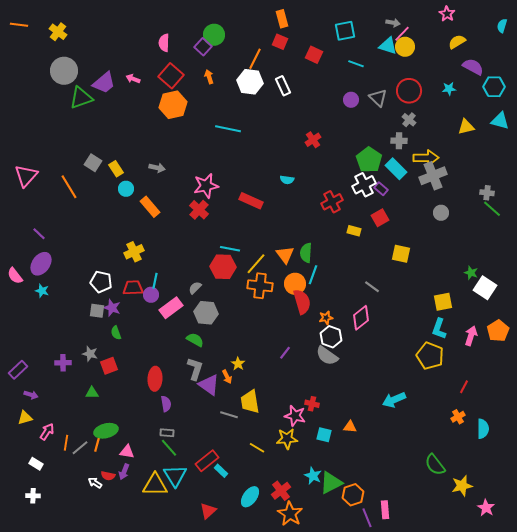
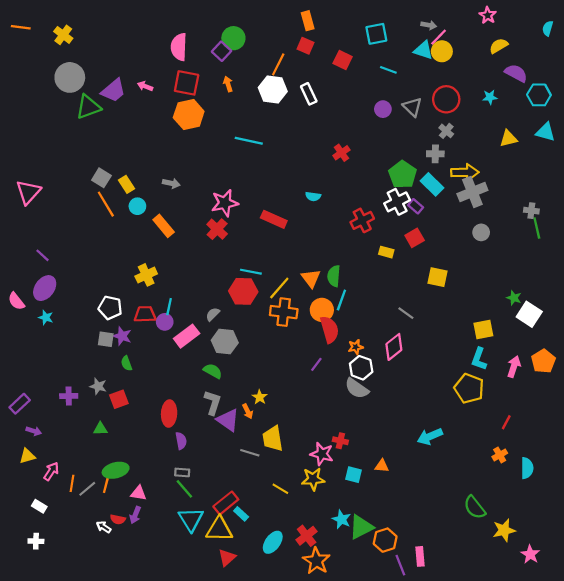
pink semicircle: (164, 43) -> (179, 47), size x1.4
red square: (171, 76) -> (187, 83), turned -30
orange line: (69, 187) -> (106, 204), moved
green line: (492, 209) -> (537, 228), turned 36
purple line: (285, 353) -> (316, 364), moved
yellow triangle: (155, 485) -> (219, 529), moved

